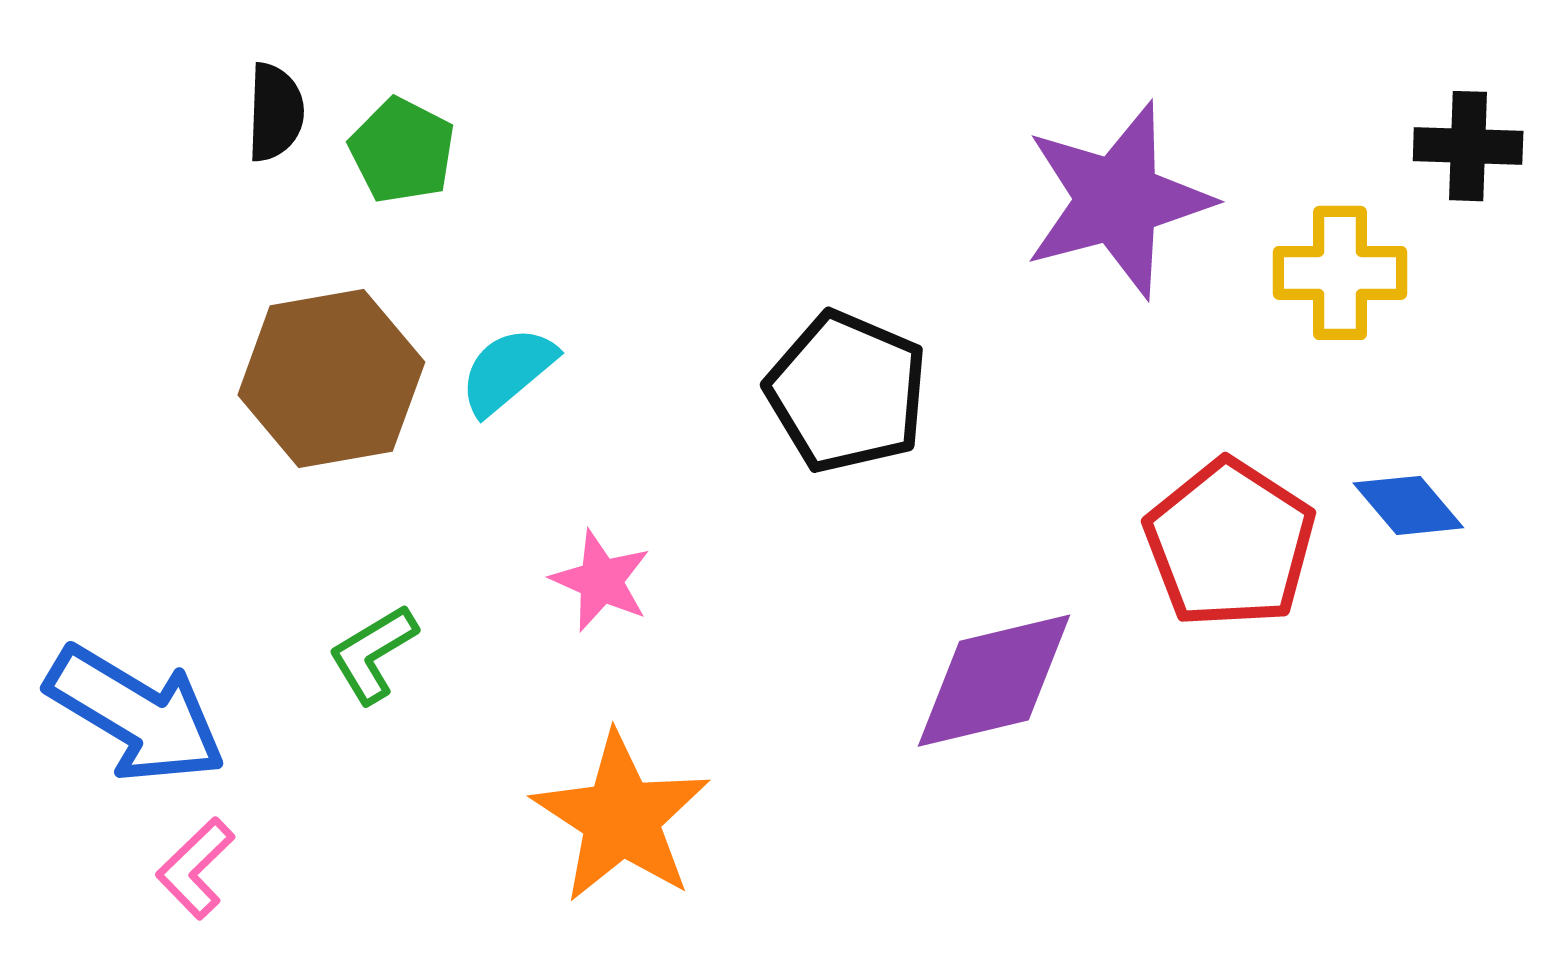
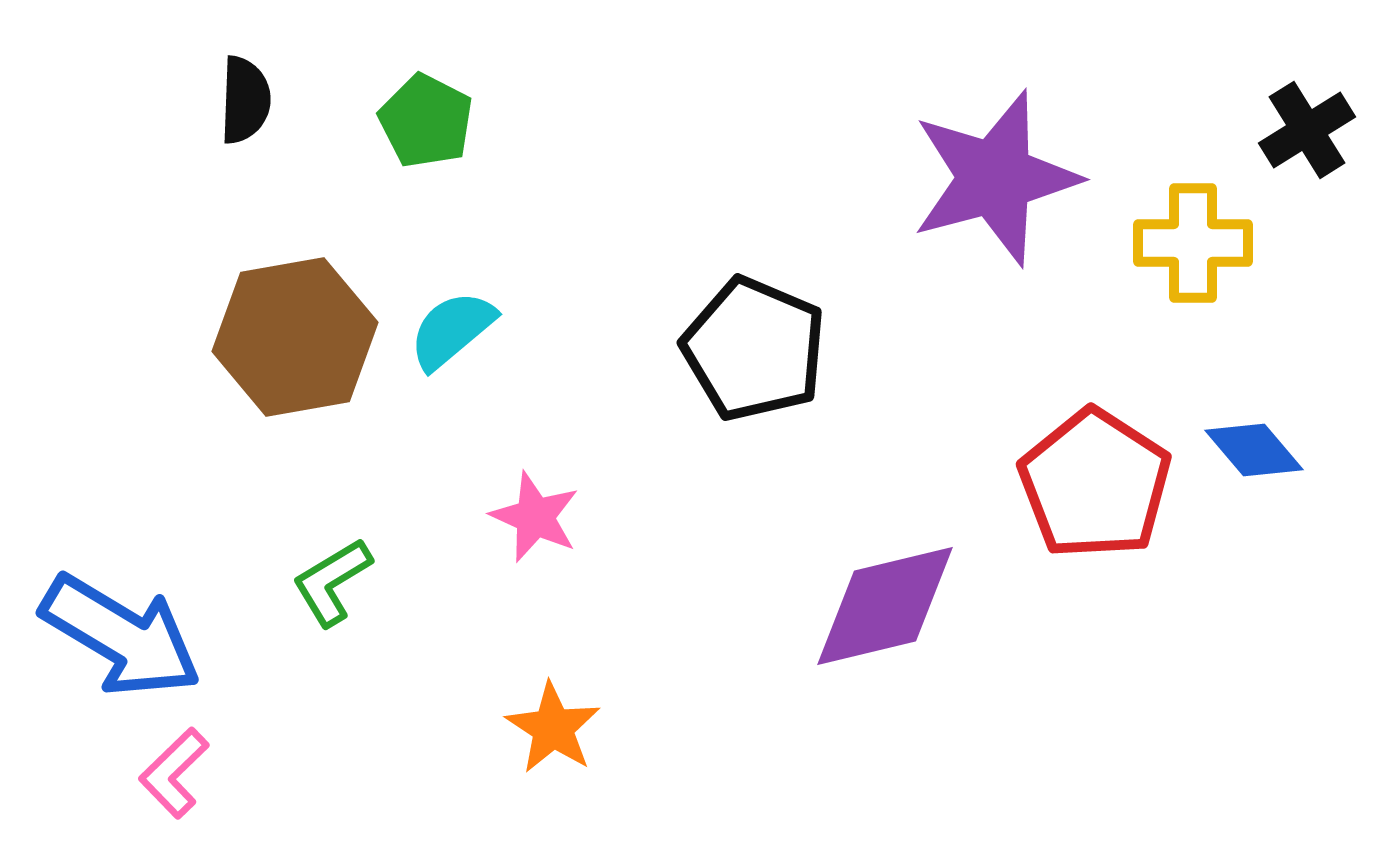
black cross: (1468, 146) -> (1307, 130), turned -34
green pentagon: (402, 151) -> (426, 121), moved
orange star: (621, 818) -> (553, 728), size x0.6

